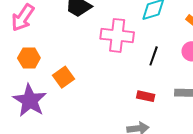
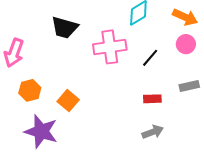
black line: (154, 56) -> (150, 58), turned 36

